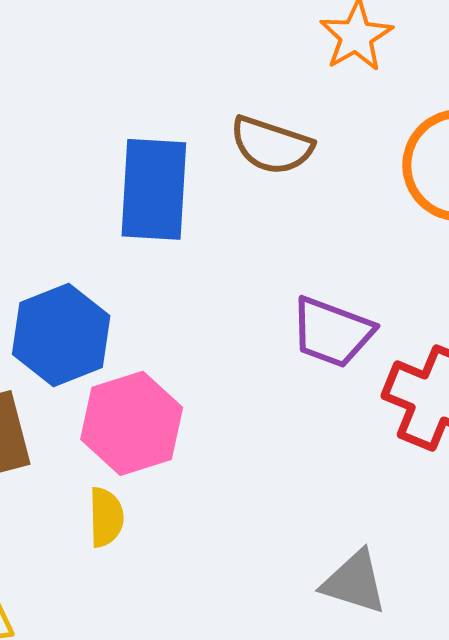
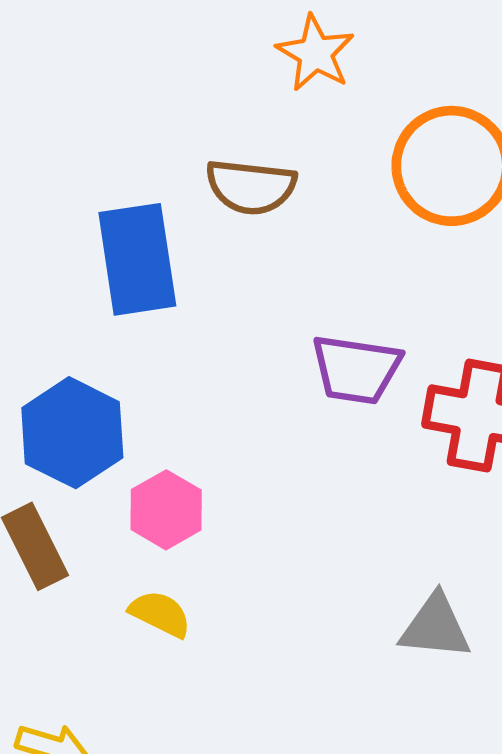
pink hexagon: (132, 423) -> (166, 510), size x0.7
yellow semicircle: (106, 517) -> (160, 614), turned -50

